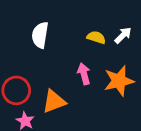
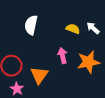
white arrow: (123, 35) -> (93, 28), turned -96
orange triangle: (54, 101) -> (39, 75), turned -36

